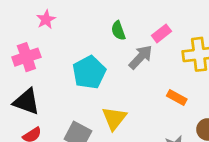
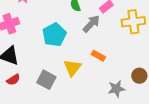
orange rectangle: (177, 97) -> (98, 56), moved

